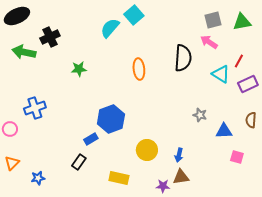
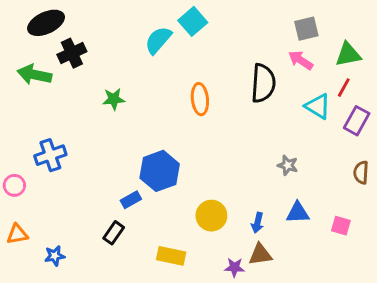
black ellipse: (17, 16) -> (46, 23), moved
green triangle: (242, 22) -> (348, 54), moved
purple rectangle: (248, 84) -> (357, 121), turned -36
blue triangle: (224, 131) -> (298, 213), moved
orange triangle: (12, 163) -> (17, 234), turned 35

